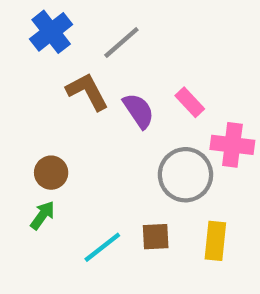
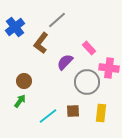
blue cross: (51, 32) -> (15, 27), moved
brown L-shape: (87, 92) -> (41, 43), turned -115
purple semicircle: (139, 111) -> (65, 62), moved, turned -102

